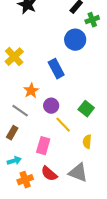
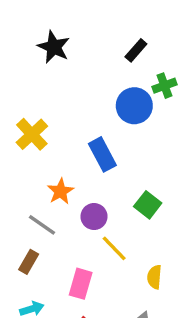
green cross: (92, 20) -> (165, 86), moved
green square: (86, 109) -> (148, 205), moved

